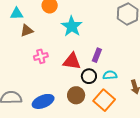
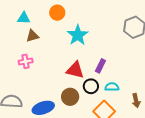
pink cross: (41, 56) -> (26, 61), moved
brown circle: (76, 95) -> (70, 97), moved

